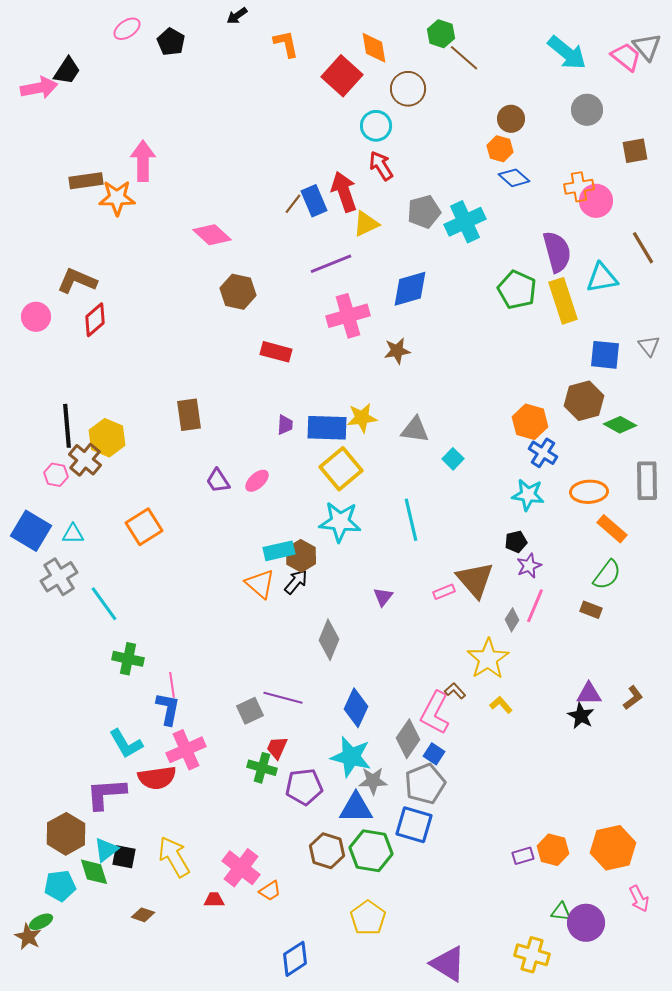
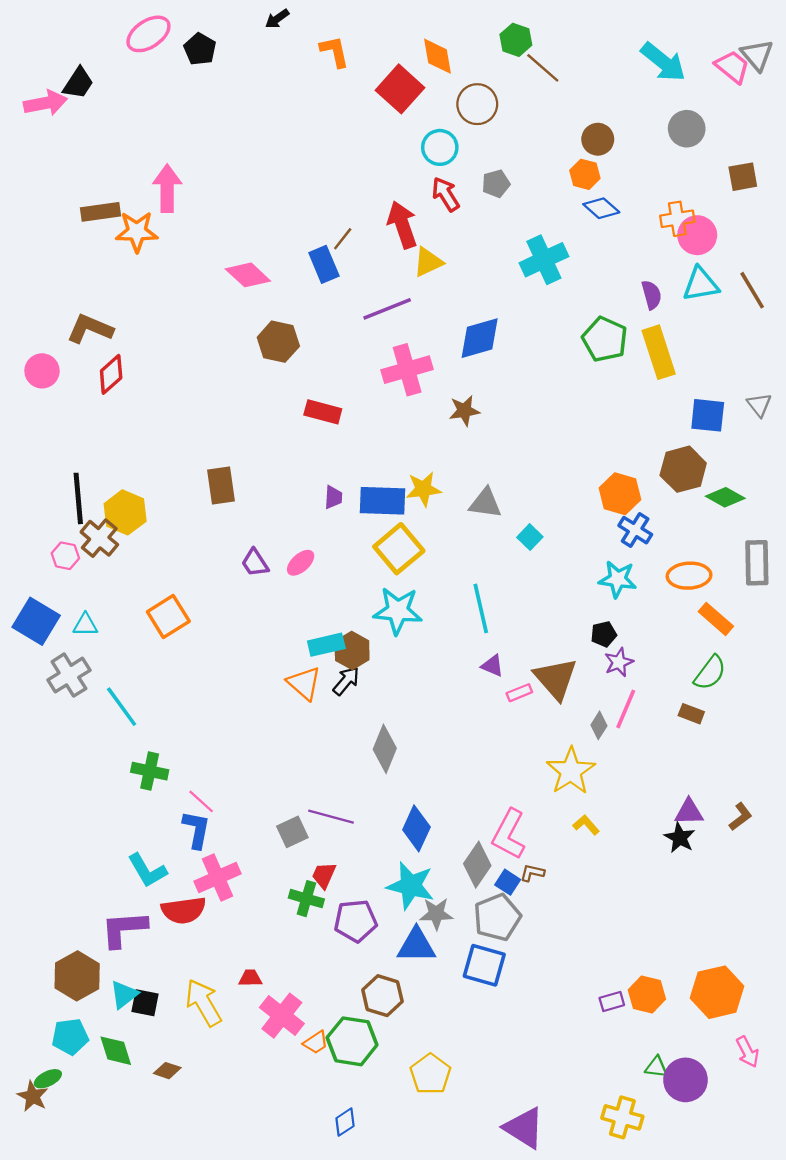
pink ellipse: (127, 29) -> (148, 34), size x1.4
blue rectangle: (314, 201) -> (324, 264), moved
gray pentagon: (424, 212) -> (496, 184), moved, size x0.7
purple semicircle: (557, 252) -> (652, 295), size x0.6
cyan triangle: (602, 278) -> (701, 284), moved
purple triangle: (383, 597) -> (492, 666), moved, turned -45
pink line: (172, 685) -> (201, 801), turned -40
brown L-shape: (455, 691) -> (532, 873), moved, turned -35
green hexagon: (371, 851) -> (352, 1041), moved
green diamond: (94, 872) -> (116, 1051), moved
red trapezoid: (214, 900) -> (250, 978), moved
blue diamond: (295, 959) -> (345, 1122), size x0.7

